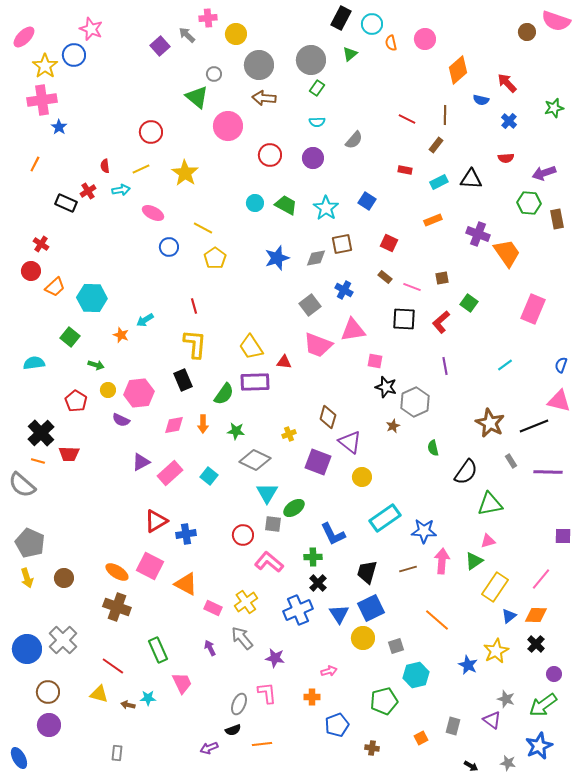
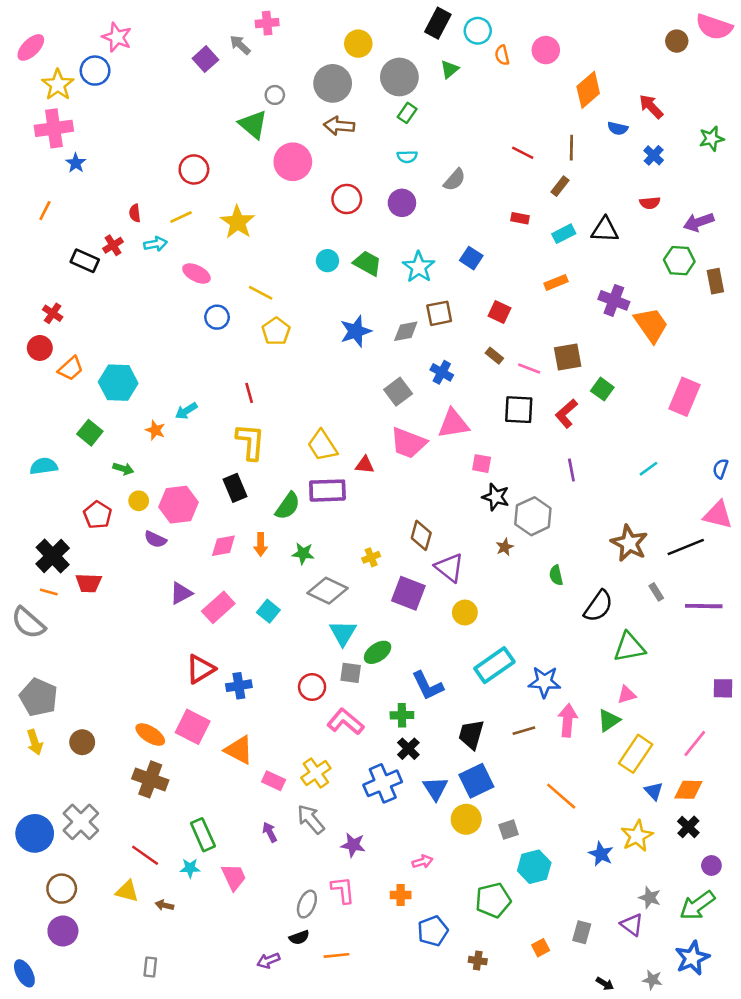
yellow circle: (236, 34) -> (358, 44), moved
brown square: (442, 278) -> (568, 357), size x1.6
blue triangle: (509, 616) -> (654, 791), turned -35
cyan star: (148, 698) -> (190, 868), moved

